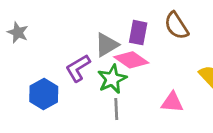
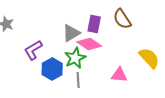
purple L-shape: (78, 68) -> (33, 50), moved
blue hexagon: (44, 94) -> (52, 69), moved

